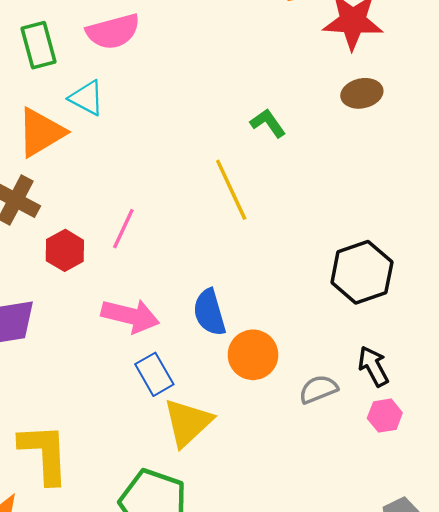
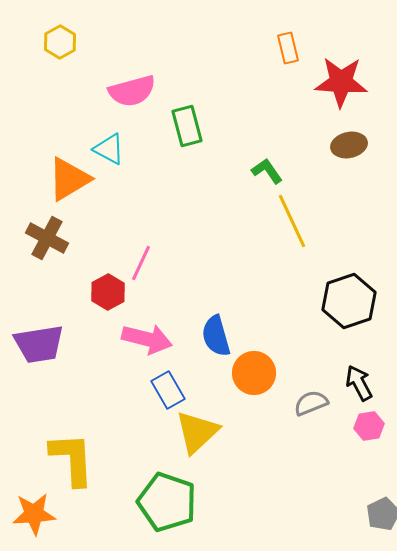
green rectangle: (39, 45) -> (187, 126), moved
yellow line: (231, 190) -> (292, 221), moved
red hexagon: (65, 250) -> (108, 292), moved

